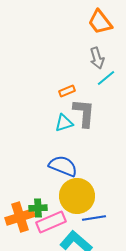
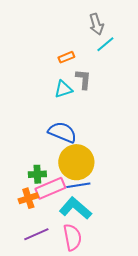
gray L-shape: (84, 113) -> (83, 79), size x0.7
orange cross: (20, 217) -> (28, 198), moved, size x0.7
blue line: (94, 218) -> (78, 185), moved

